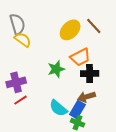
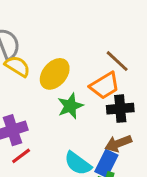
brown line: (94, 26) -> (117, 61), moved
yellow ellipse: (70, 30) -> (55, 74), moved

